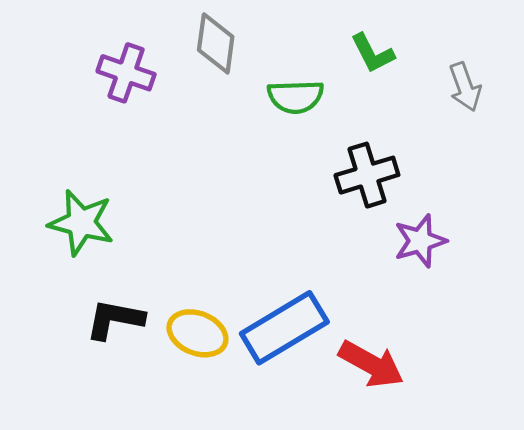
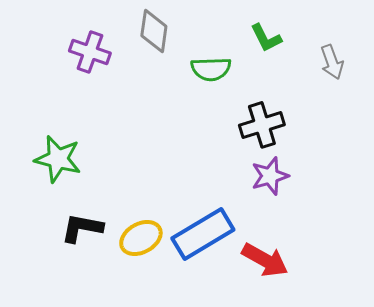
purple star: (420, 241) -> (270, 176), moved
yellow ellipse: (197, 333) -> (141, 238), turned -51

